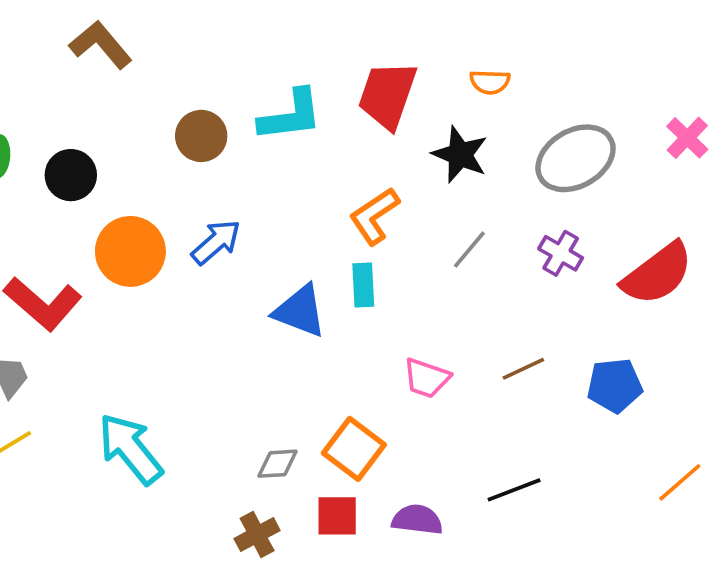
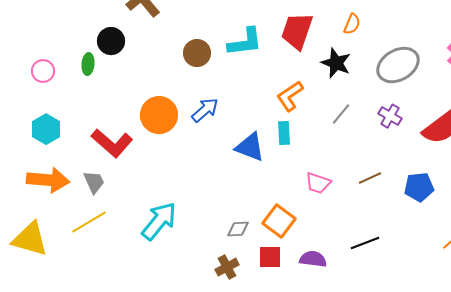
orange semicircle: (490, 82) -> (352, 24), turned -70
black circle: (71, 175) -> (111, 41), moved
cyan arrow: (130, 449) -> (159, 221), turned 78

